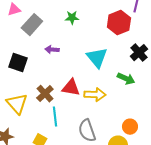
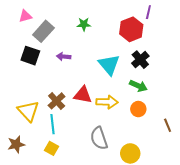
black cross: (139, 53) -> (140, 60), moved
black square: (18, 63) -> (30, 56), moved
cyan line: (55, 117) -> (52, 124), moved
orange circle: (130, 127) -> (138, 109), moved

